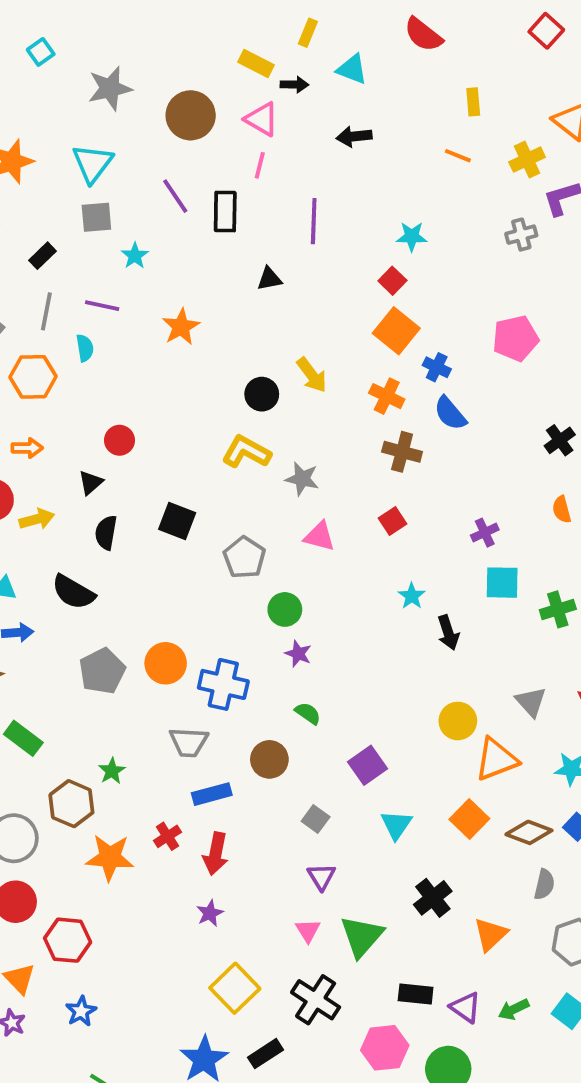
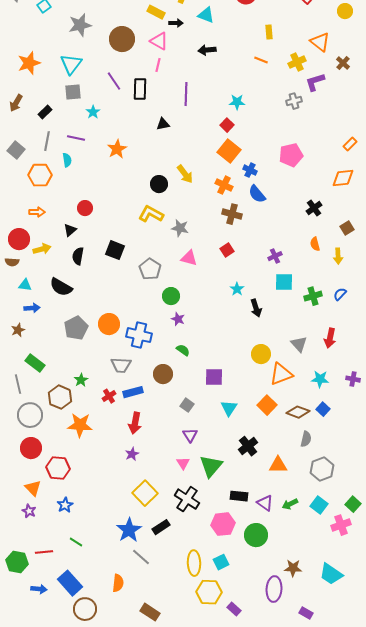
purple square: (367, 765) -> (214, 377), turned 36
red cross: (168, 836) -> (109, 396), moved
orange triangle: (491, 934) -> (278, 465), turned 42

